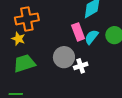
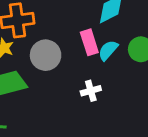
gray circle: (64, 57) -> (46, 55), moved

